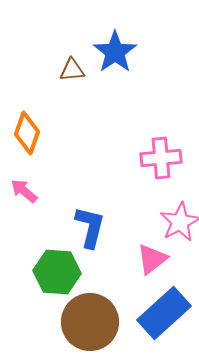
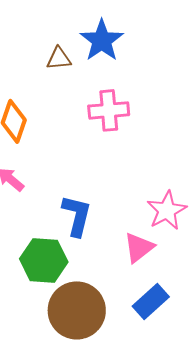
pink cross: (161, 158) -> (109, 110), moved
blue rectangle: (164, 313) -> (151, 301), size x0.7

